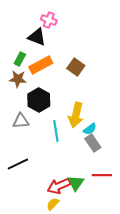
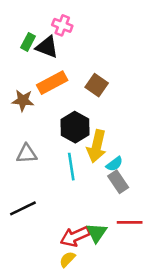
green rectangle: (20, 59) -> (28, 42), moved
black hexagon: (39, 100) -> (75, 127), moved

